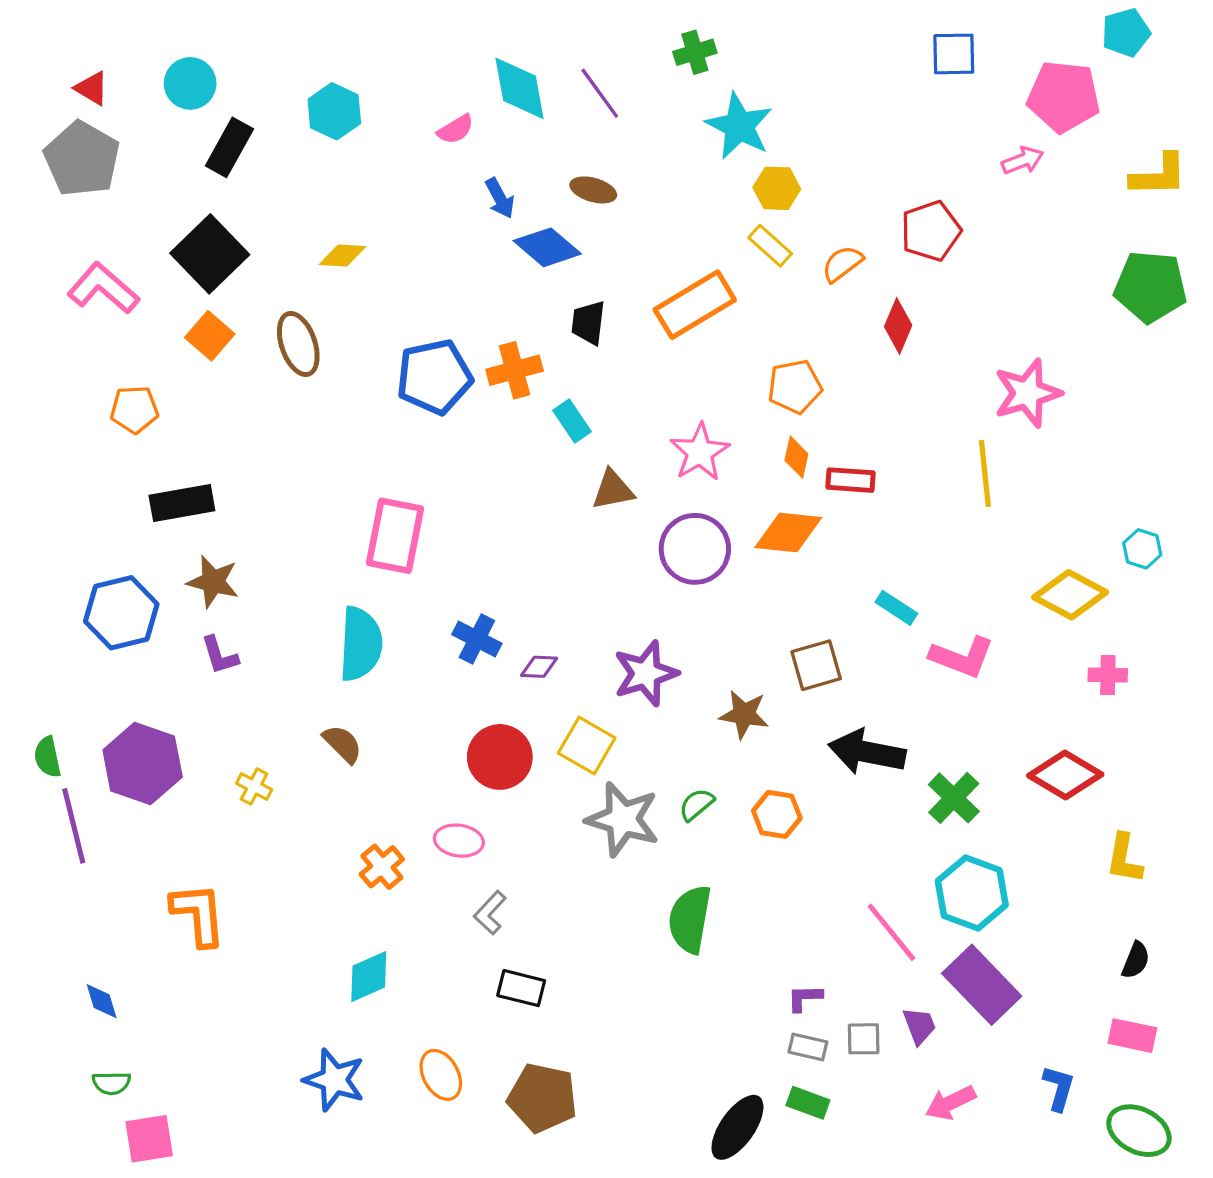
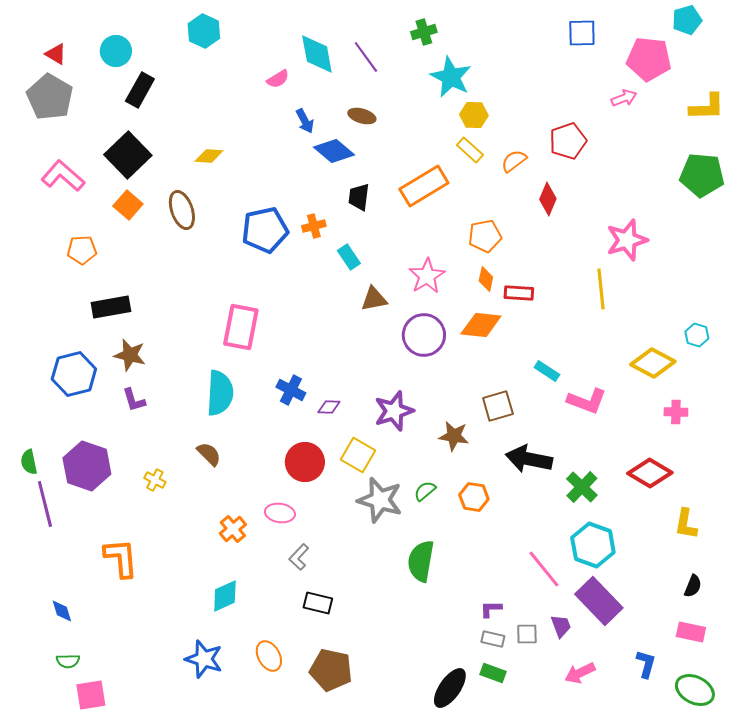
cyan hexagon: (334, 111) -> (204, 31), moved
orange cross: (515, 370) -> (314, 226), size x0.7

